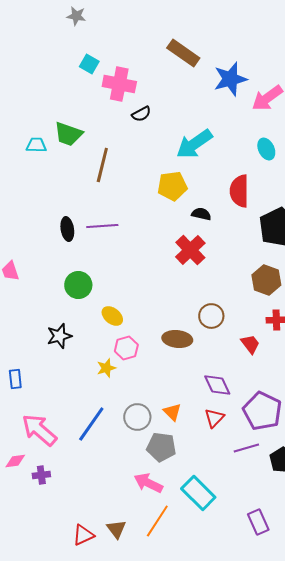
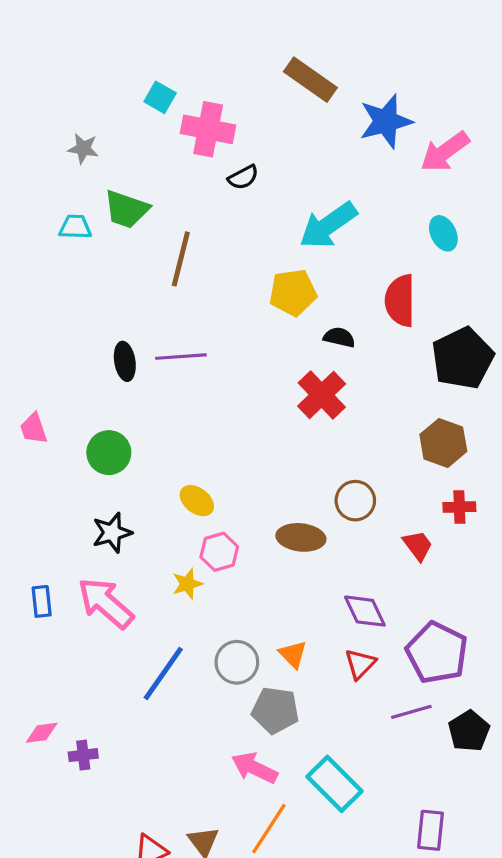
gray star: (76, 16) -> (83, 148), moved
green circle: (78, 285) -> (109, 453), moved
pink arrow: (39, 430) -> (106, 603), moved
purple rectangle: (258, 522) -> (431, 830), turned 30

